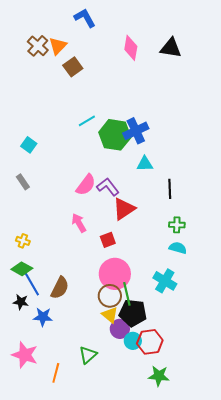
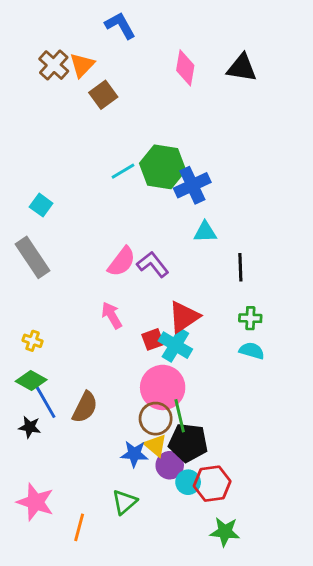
green hexagon: (115, 135) -> (163, 167), moved
gray rectangle: (23, 182) -> (33, 257), size x1.8
red triangle: (124, 209) -> (184, 317), moved
cyan cross: (165, 281) -> (175, 345), moved
blue star: (43, 317) -> (134, 454), moved

